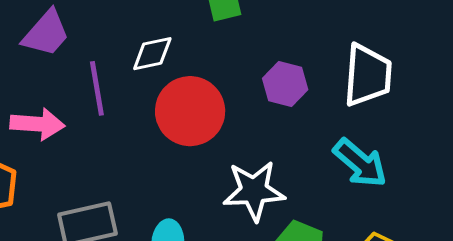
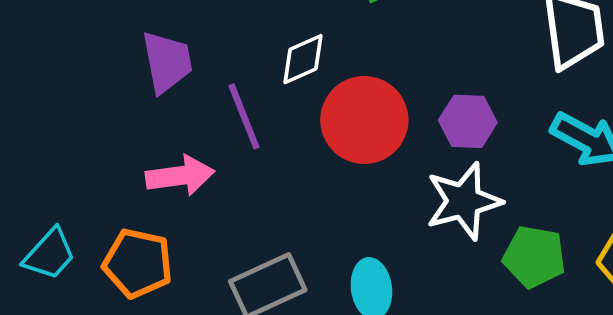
purple trapezoid: (46, 33) -> (167, 62), turned -40
purple hexagon: (285, 84) -> (468, 121), moved

